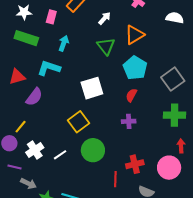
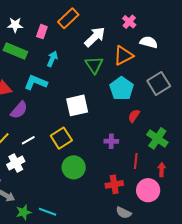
white arrow: (105, 18) -> (95, 37), size x1.6
white semicircle: (175, 18) -> (149, 42), moved
gray square: (173, 79) -> (159, 83), moved
red semicircle: (131, 95) -> (134, 116), moved
green cross: (174, 115) -> (157, 138), turned 30
white line: (60, 155) -> (28, 140), moved
red line: (115, 179) -> (136, 161), moved

